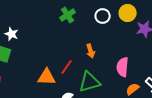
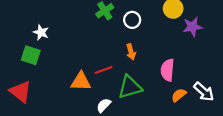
white circle: (103, 16) -> (132, 20), moved
red line: (67, 67) -> (104, 70), turned 35

